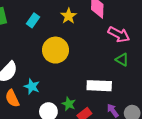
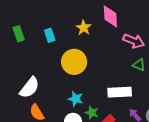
cyan rectangle: (33, 20) -> (50, 35), turned -48
cyan star: (32, 86) -> (76, 99), moved

